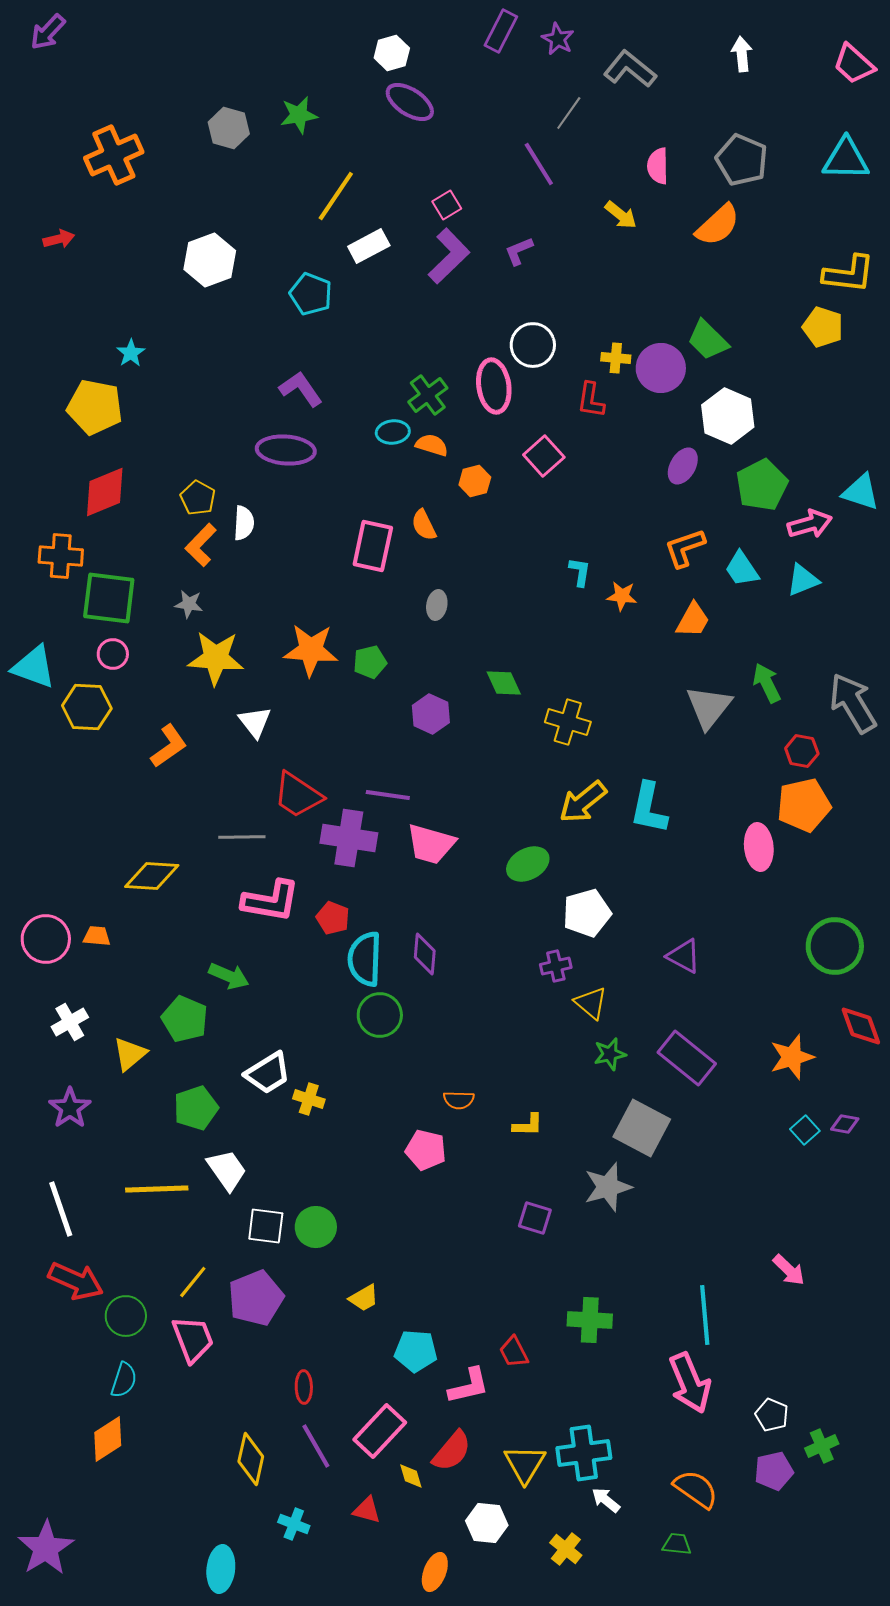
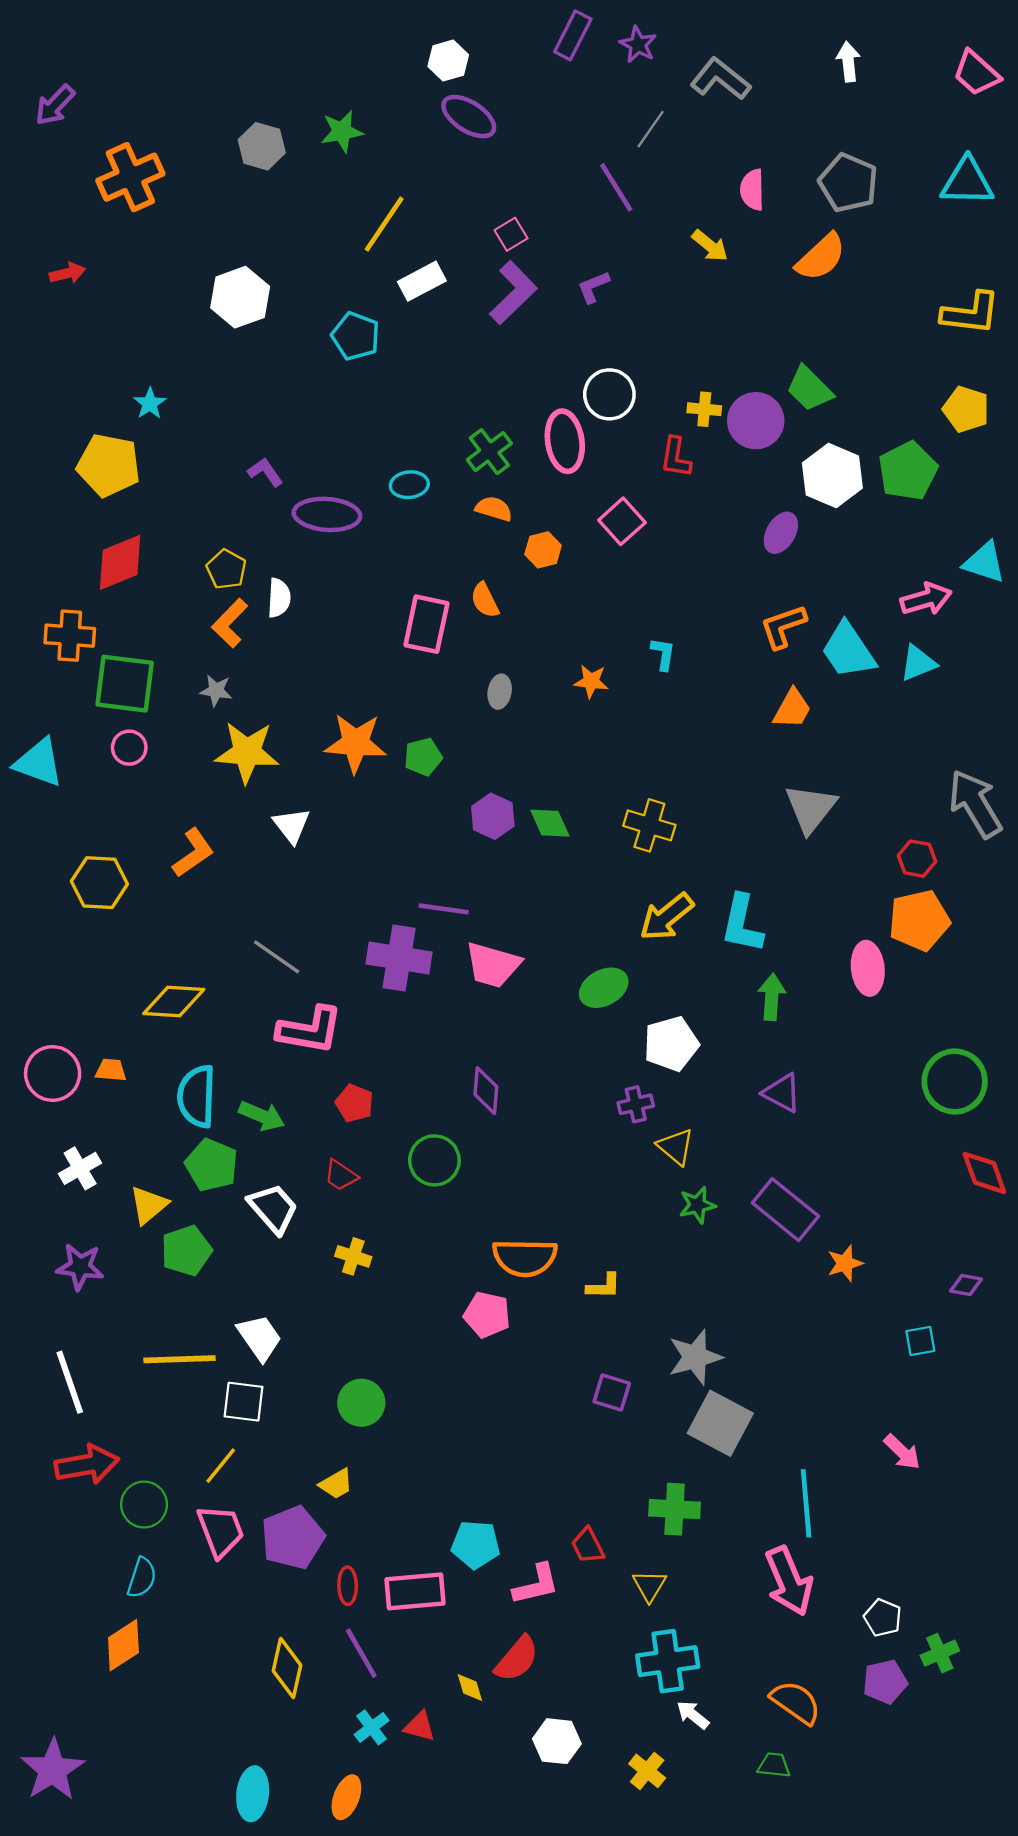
purple arrow: (48, 32) -> (55, 105), moved
yellow pentagon: (823, 327) -> (966, 409), moved
purple L-shape: (301, 389) -> (265, 472), moved, size x0.7
cyan ellipse: (393, 432) -> (409, 485), moved
green pentagon: (762, 485) -> (908, 471), moved
cyan trapezoid: (742, 569) -> (848, 650), size x1.4
orange star: (622, 596) -> (591, 681), moved
green diamond: (504, 683) -> (550, 823), moved
green arrow: (767, 683) -> (772, 997), moved, turned 30
yellow hexagon: (87, 707) -> (99, 883), moved
red trapezoid: (298, 795) -> (341, 1175), moved, size x0.6
gray line: (242, 837) -> (277, 957), turned 36
red pentagon: (333, 918) -> (354, 1103), moved
cyan semicircle: (365, 959) -> (197, 1096), moved
orange star: (792, 1057) -> (845, 1263), moved, size x0.7
white trapezoid: (268, 1073) -> (273, 1208), moved, turned -99
orange semicircle: (459, 1100) -> (525, 1258), size x1.8
purple star: (70, 1108) -> (80, 1267), turned -30
green pentagon: (196, 1108) -> (186, 1251), moved
gray square: (642, 1128) -> (720, 1423), moved
cyan square: (805, 1130) -> (920, 1341), moved, turned 32
white square: (266, 1226) -> (244, 1402), moved
red arrow: (76, 1281) -> (87, 1464), turned -34
purple pentagon: (256, 1298) -> (293, 1538), moved
yellow trapezoid: (364, 1298) -> (336, 1484), moved
pink rectangle: (380, 1431) -> (415, 1591), moved, turned 42
yellow triangle: (525, 1464) -> (649, 1586), moved, size x0.7
cyan cross: (294, 1524) -> (372, 1727), moved, turned 32
orange ellipse: (435, 1572) -> (346, 1797), moved

